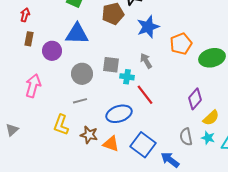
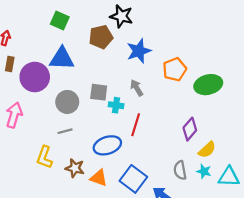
purple circle: (52, 51) -> (35, 77), size x1.4
red line: (145, 95) -> (136, 125), turned 55

